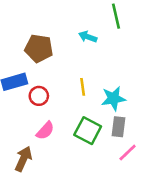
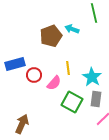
brown pentagon: (39, 48) -> (51, 36), moved, turned -30
cyan star: (113, 98) -> (92, 77), turned -30
pink semicircle: (45, 131) -> (54, 83), moved

